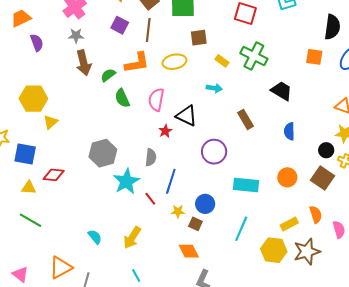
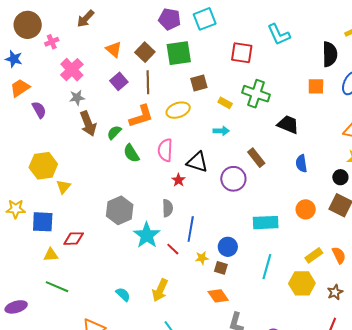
purple square: (120, 25) -> (119, 81), turned 30
purple circle: (214, 152) -> (233, 179), moved
orange semicircle: (316, 214) -> (339, 255), moved
brown star: (307, 252) -> (335, 292), moved, size x0.6

